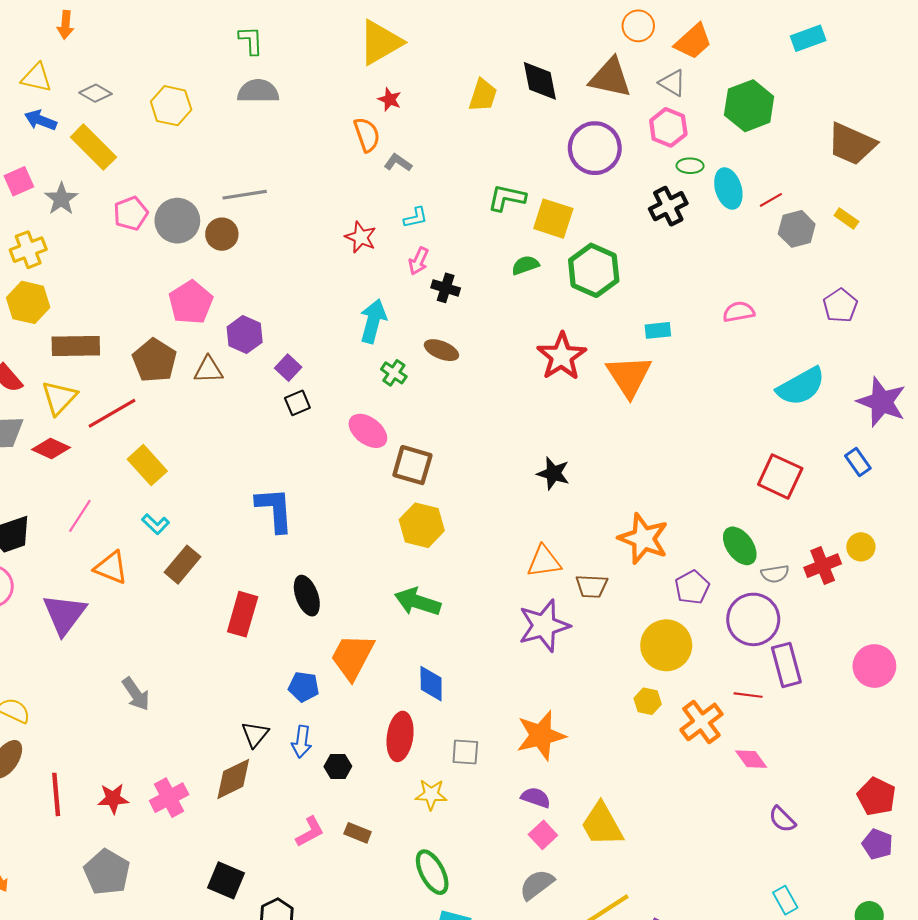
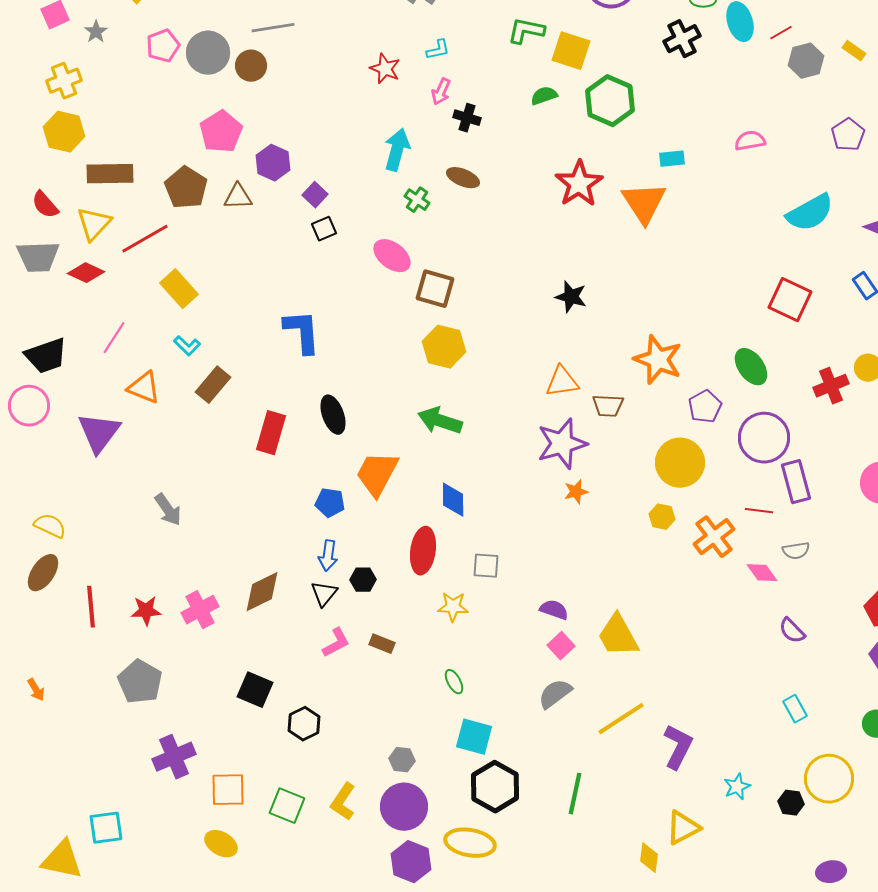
gray star: (61, 199) -> (96, 32), size x0.7
gray semicircle: (775, 574) -> (796, 551), moved
black triangle: (255, 734) -> (324, 594), moved
orange star: (541, 735) -> (576, 492), moved, size x0.5
green ellipse: (432, 872) -> (454, 682), size x0.6

